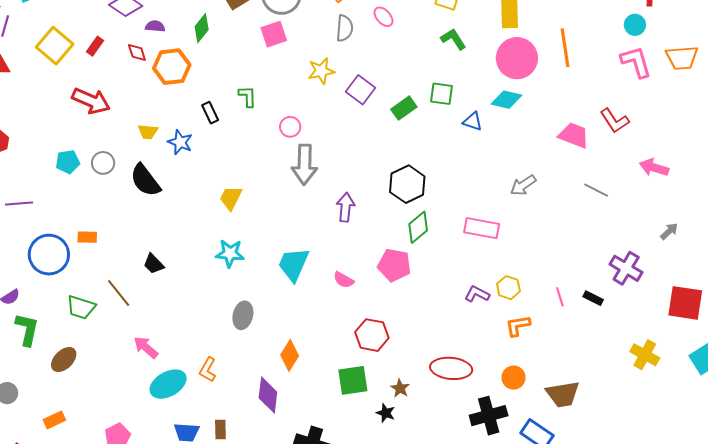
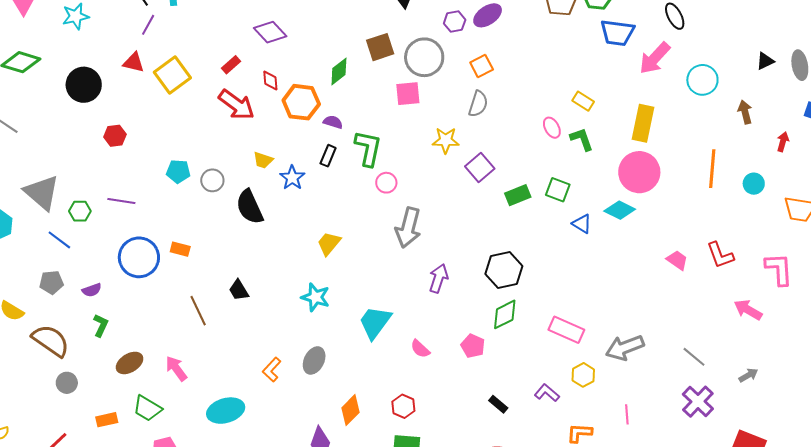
pink ellipse: (383, 17) -> (552, 128), moved
cyan circle: (635, 25) -> (754, 184), moved
purple semicircle: (155, 26) -> (333, 122), moved
yellow square: (55, 46) -> (172, 75), moved
orange line: (565, 48) -> (712, 169), moved
pink L-shape: (636, 62) -> (779, 269), moved
green L-shape: (248, 96) -> (368, 148), size x1.6
red arrow: (91, 101) -> (236, 105), moved
black rectangle: (210, 113) -> (328, 156), turned 35
pink circle: (290, 127) -> (386, 183), moved
pink trapezoid: (574, 135) -> (677, 260), size x0.7
gray arrow: (523, 185) -> (625, 348), moved, size x1.4
gray line: (596, 190) -> (694, 357), moved
pink pentagon: (394, 265) -> (473, 346), size x0.7
yellow hexagon: (508, 288) -> (583, 375), moved
black rectangle: (593, 298) -> (498, 404), moved
green trapezoid: (81, 307) -> (147, 408), moved
green L-shape: (27, 329) -> (101, 325), size x0.7
red hexagon: (372, 335) -> (403, 406), moved, size x0.7
pink arrow: (146, 347) -> (176, 368), moved
orange L-shape: (208, 370) -> (272, 370), moved

